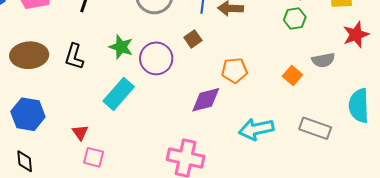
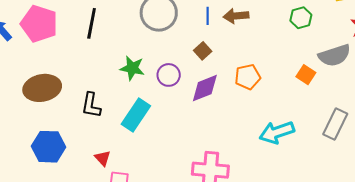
black L-shape: (74, 57) -> (91, 105), moved
purple circle: (156, 58) -> (169, 75), size x0.7
gray semicircle: (323, 60) -> (335, 55), size x1.4
purple diamond: (206, 100) -> (205, 88), moved
gray rectangle: (315, 128) -> (335, 124), turned -76

